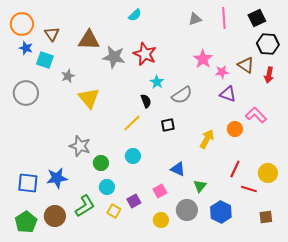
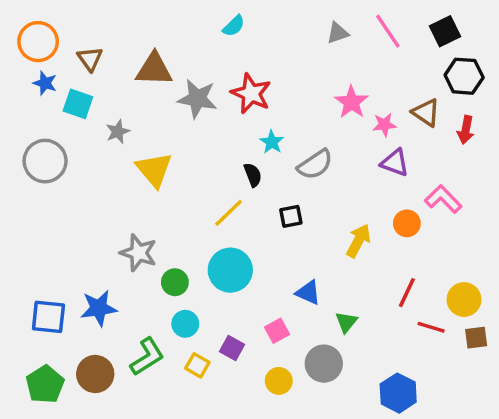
pink line: (224, 18) -> (388, 31), turned -30
cyan circle: (133, 156) -> (230, 270), size x1.6
purple square: (134, 201) -> (232, 348), turned -32
blue hexagon: (221, 212) -> (398, 393), moved
brown square: (266, 217) -> (476, 338), moved

